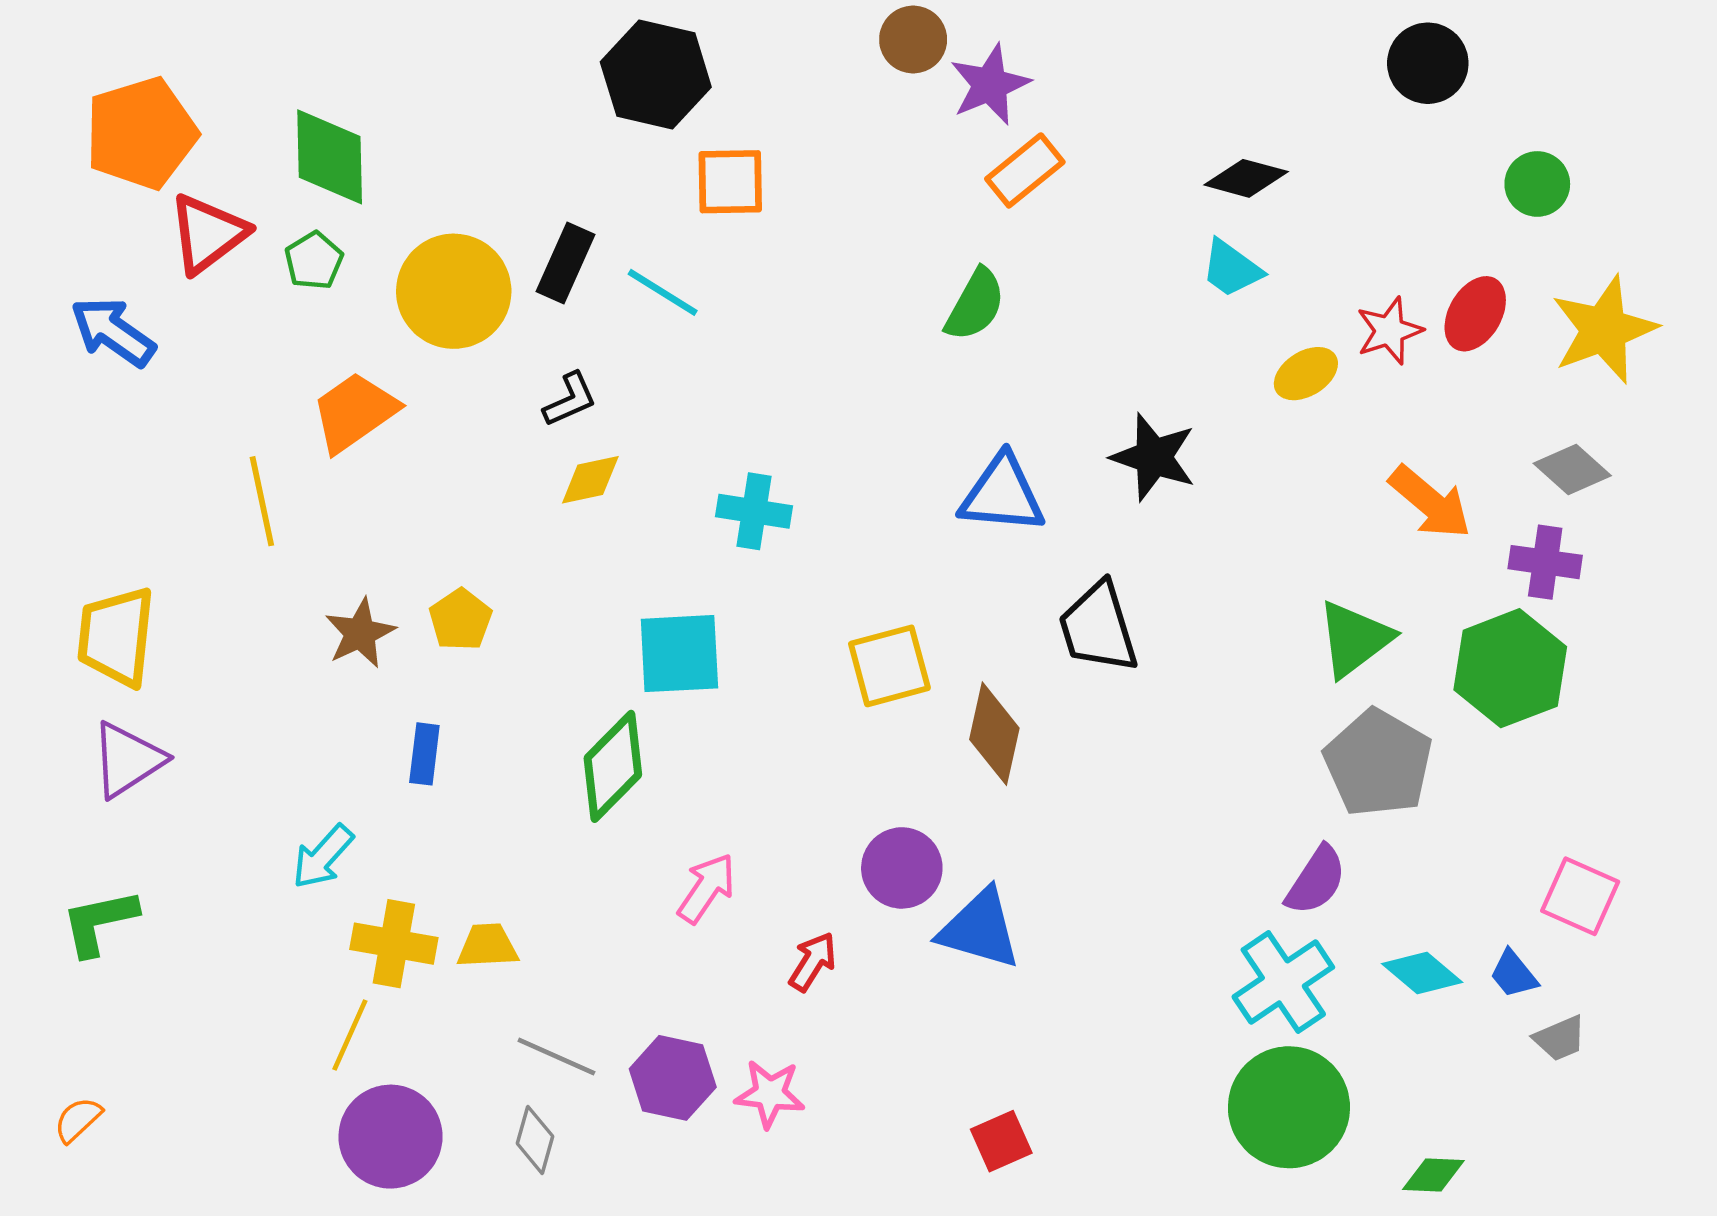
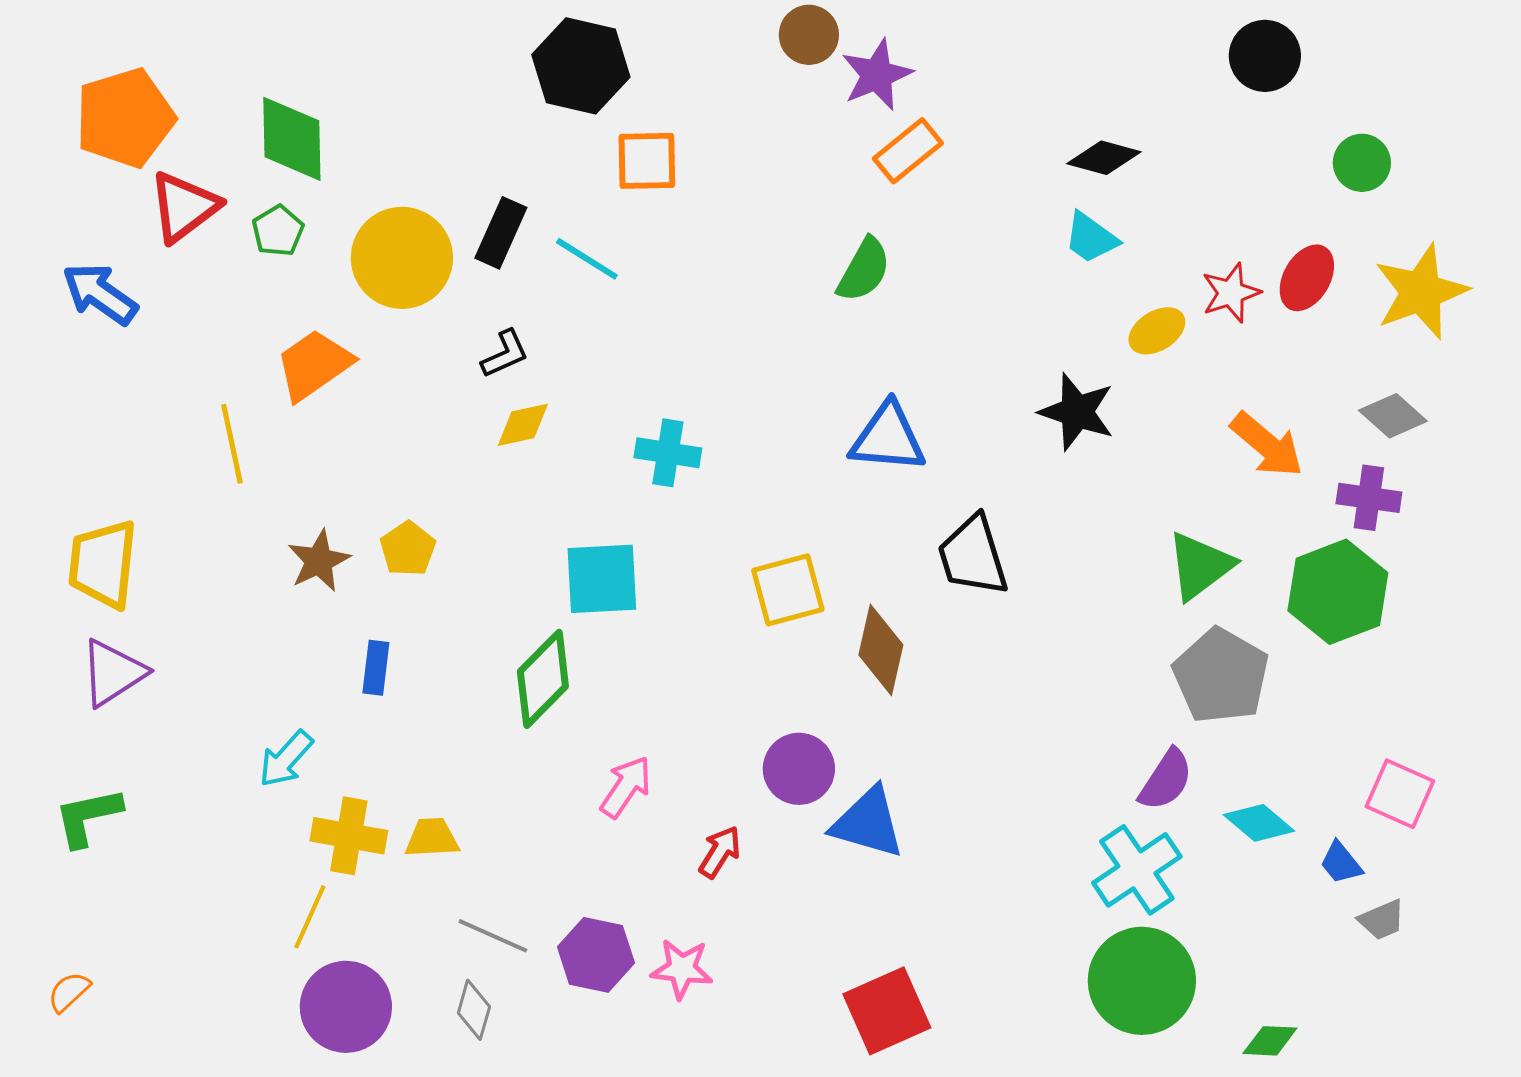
black star: (1154, 457) -> (1077, 412), moved
cyan diamond: (1422, 973) -> (1259, 823), moved
red square: (1001, 1141) -> (887, 1011), size x1.6

